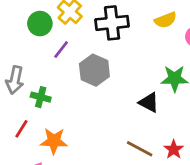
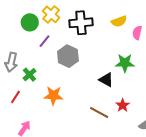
green cross: (41, 97) -> (29, 75), turned 32
orange star: (54, 141) -> (53, 96), moved
red star: (174, 149) -> (123, 105), moved

